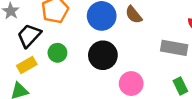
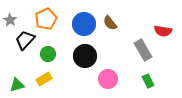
gray rectangle: (174, 48) -> (143, 50), turned 50
yellow rectangle: (27, 65) -> (44, 79), moved

